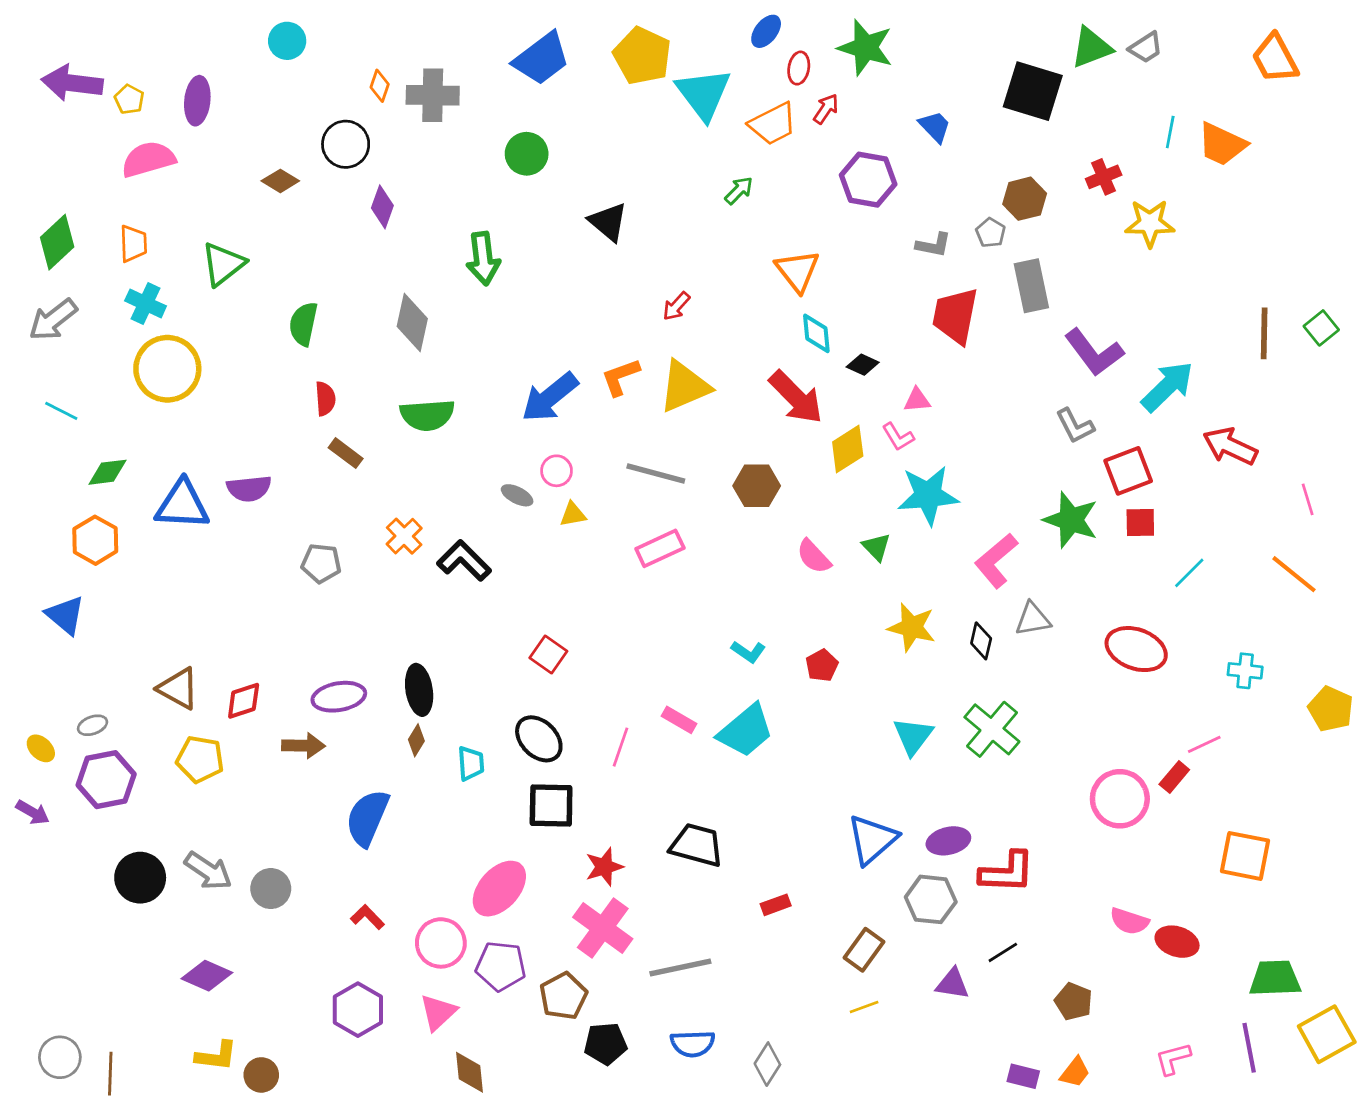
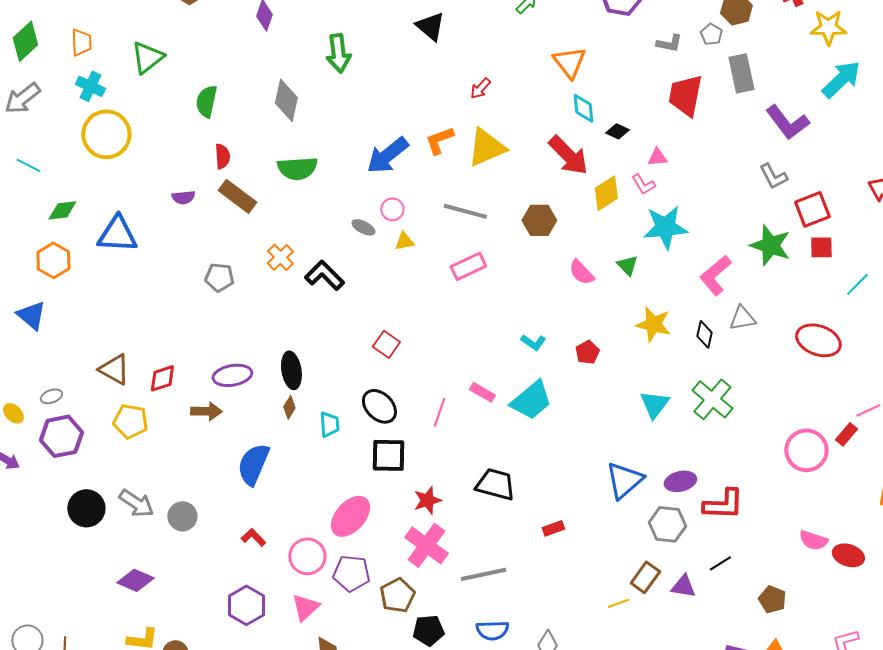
cyan arrow: (1167, 386) -> (841, 79), moved
brown rectangle: (346, 453) -> (237, 196), size x1.5
purple semicircle: (249, 488) -> (183, 197), moved, size x0.7
brown rectangle: (864, 950) -> (645, 577), moved

